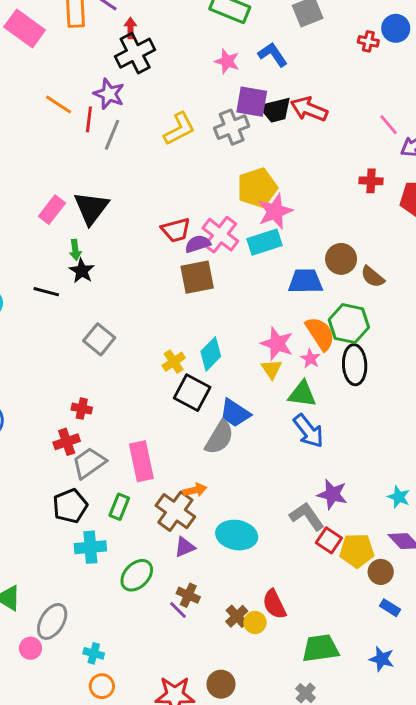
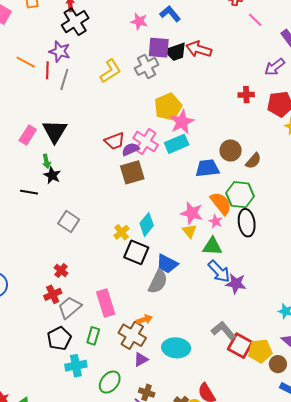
pink line: (389, 125) -> (255, 20), moved
brown semicircle: (373, 277) -> (253, 161), turned -84
red cross: (82, 409) -> (61, 270), turned 32
purple star: (332, 494) -> (236, 284), moved
red square: (329, 540) -> (240, 346), size x1.4

